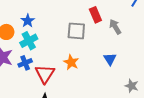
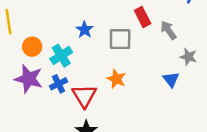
blue star: (28, 21) -> (85, 30), moved
blue triangle: (110, 59) -> (171, 79), moved
gray star: (132, 86) -> (188, 57), moved

